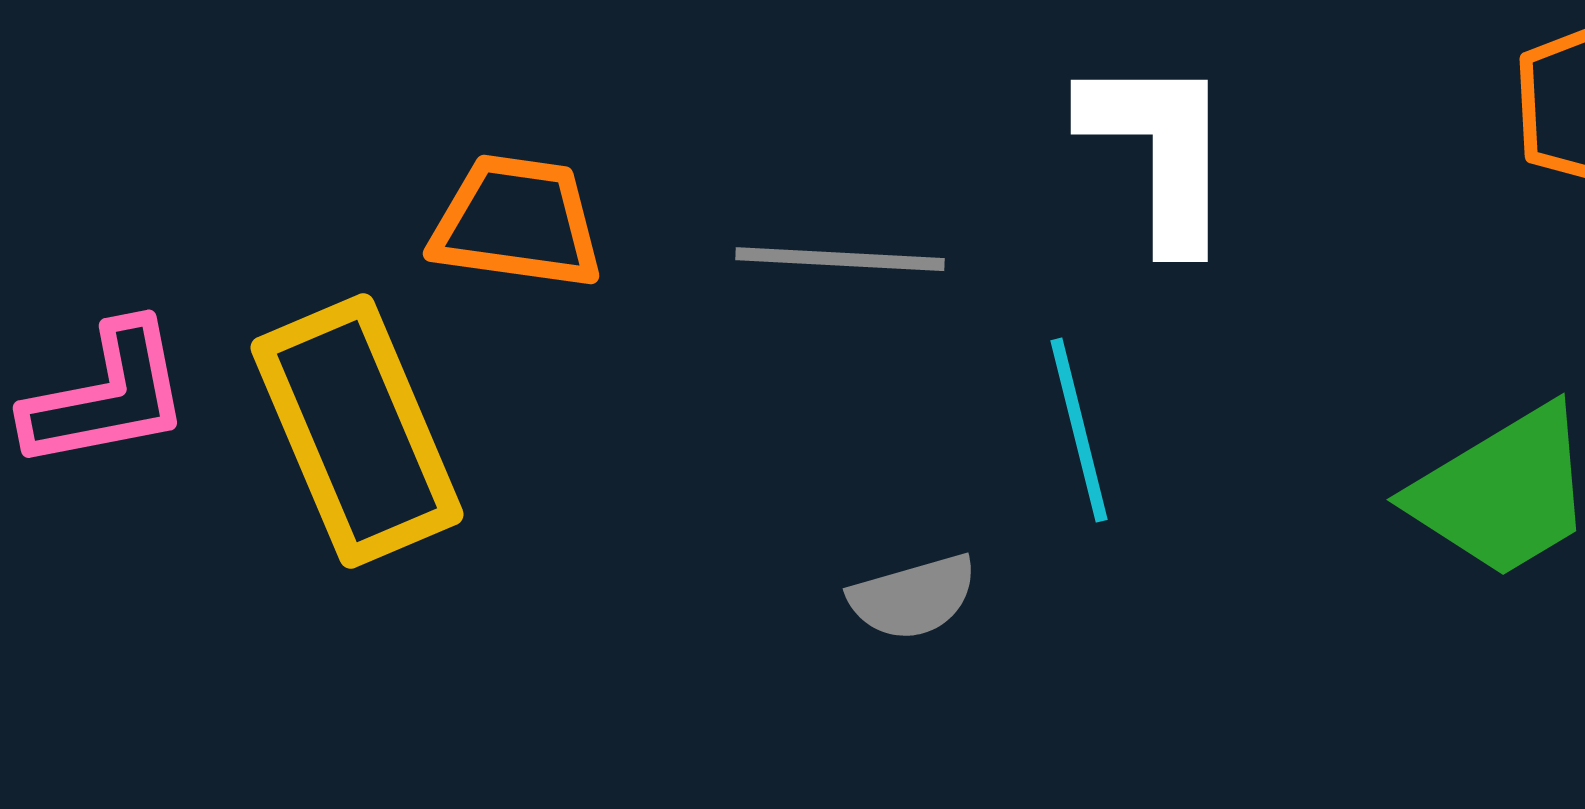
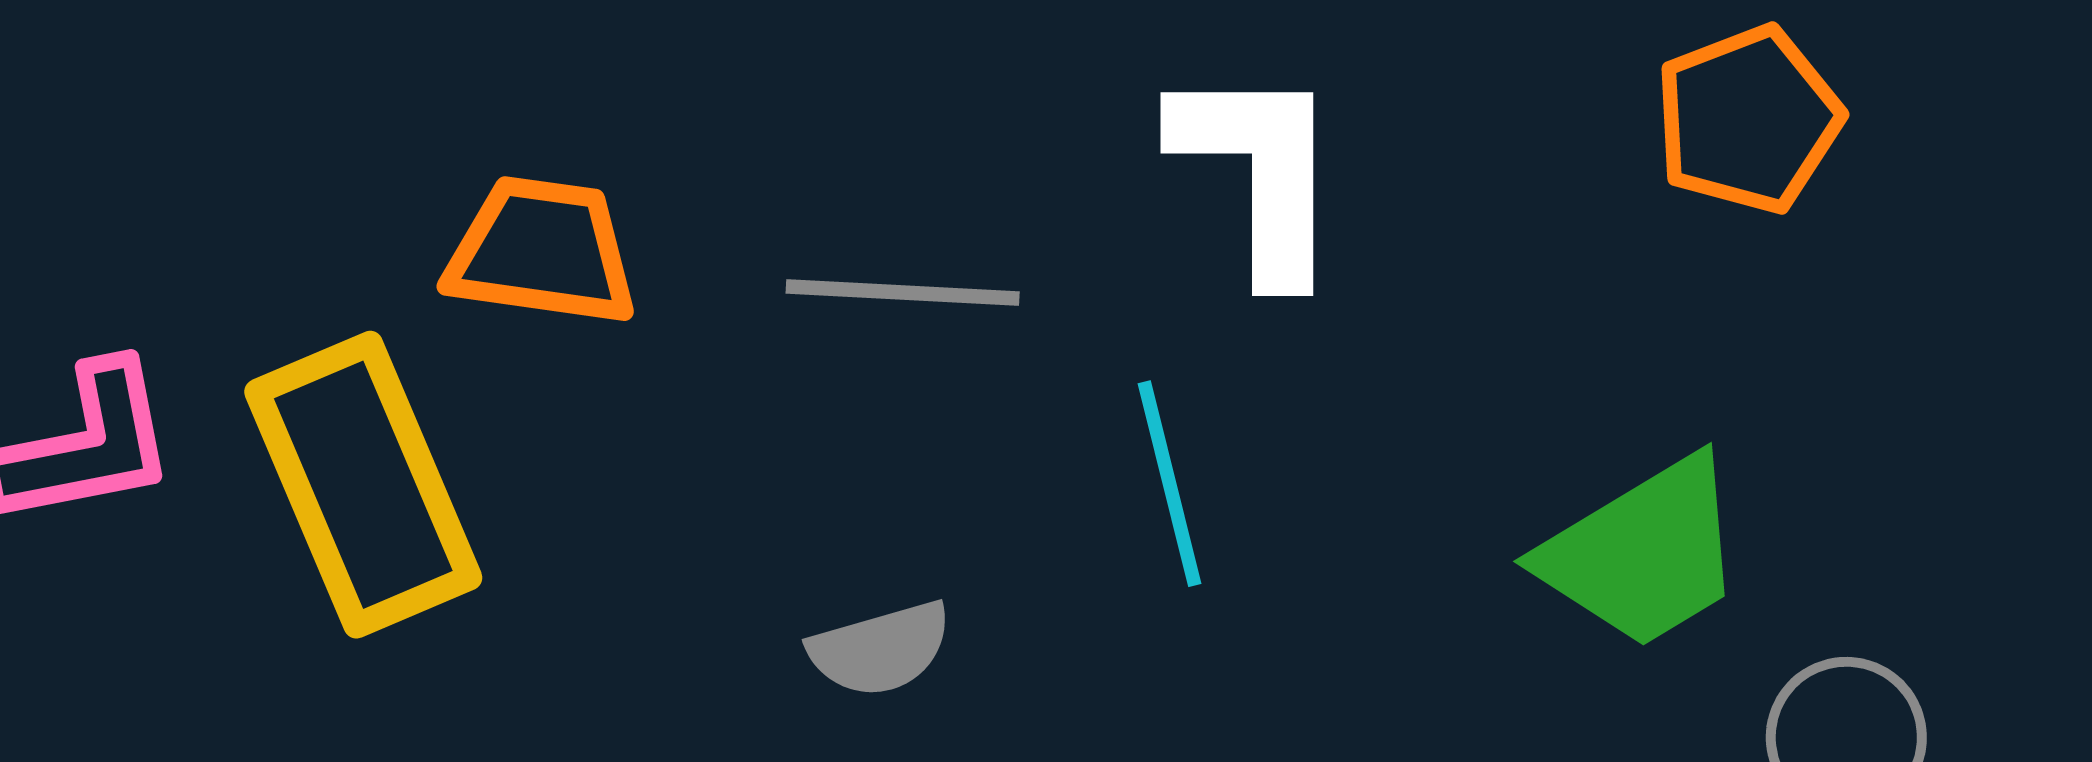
gray semicircle: (913, 597) -> (880, 649), moved

